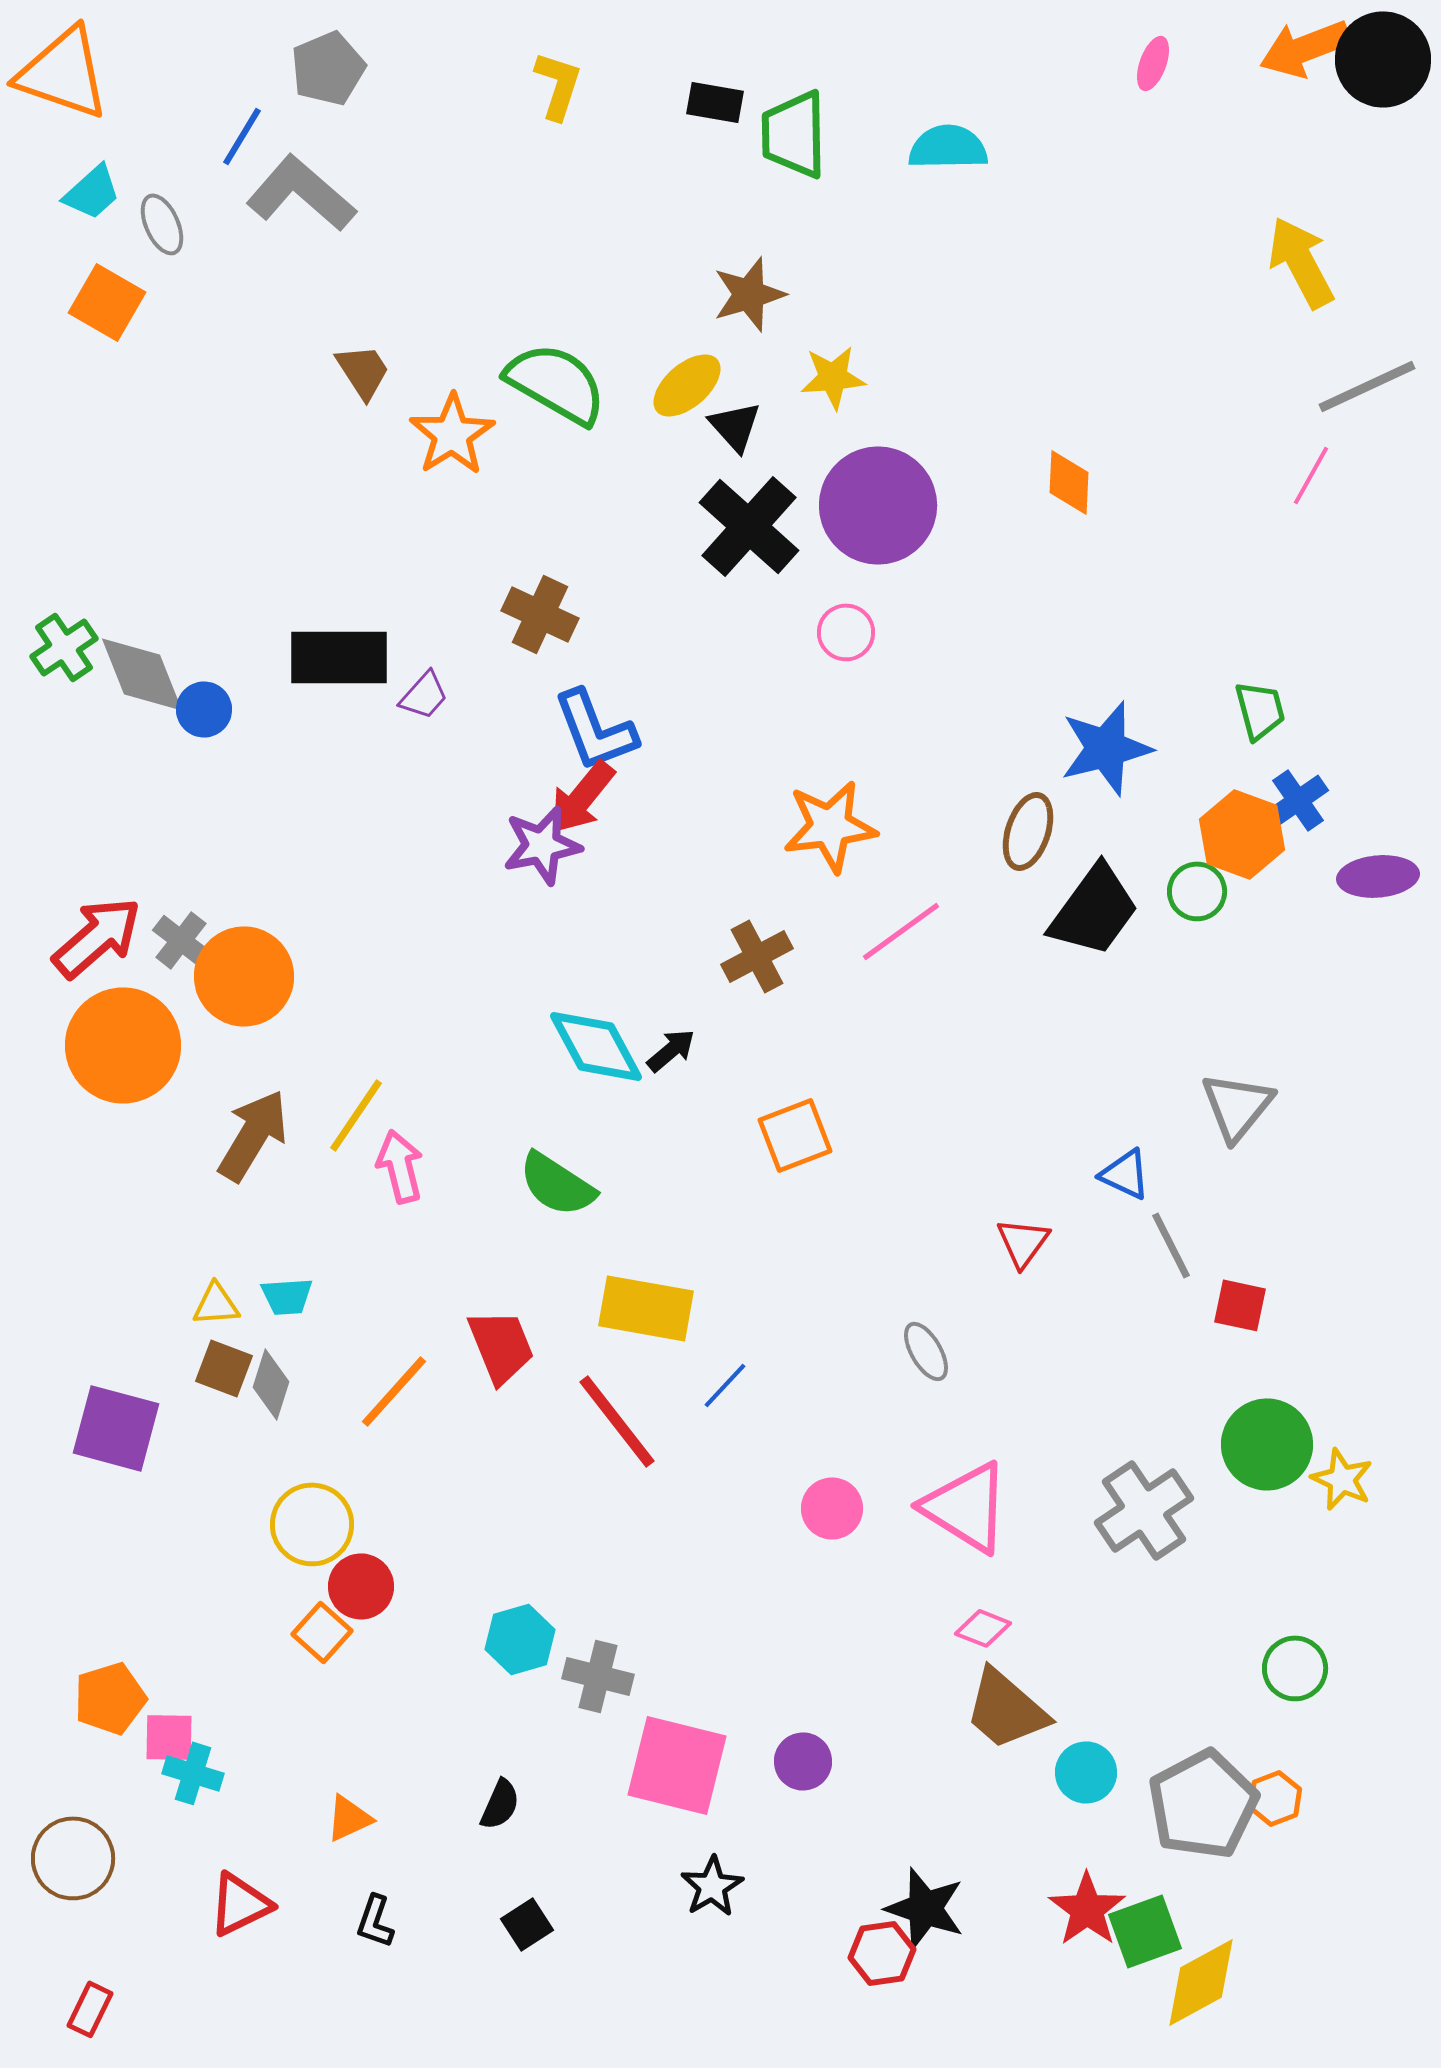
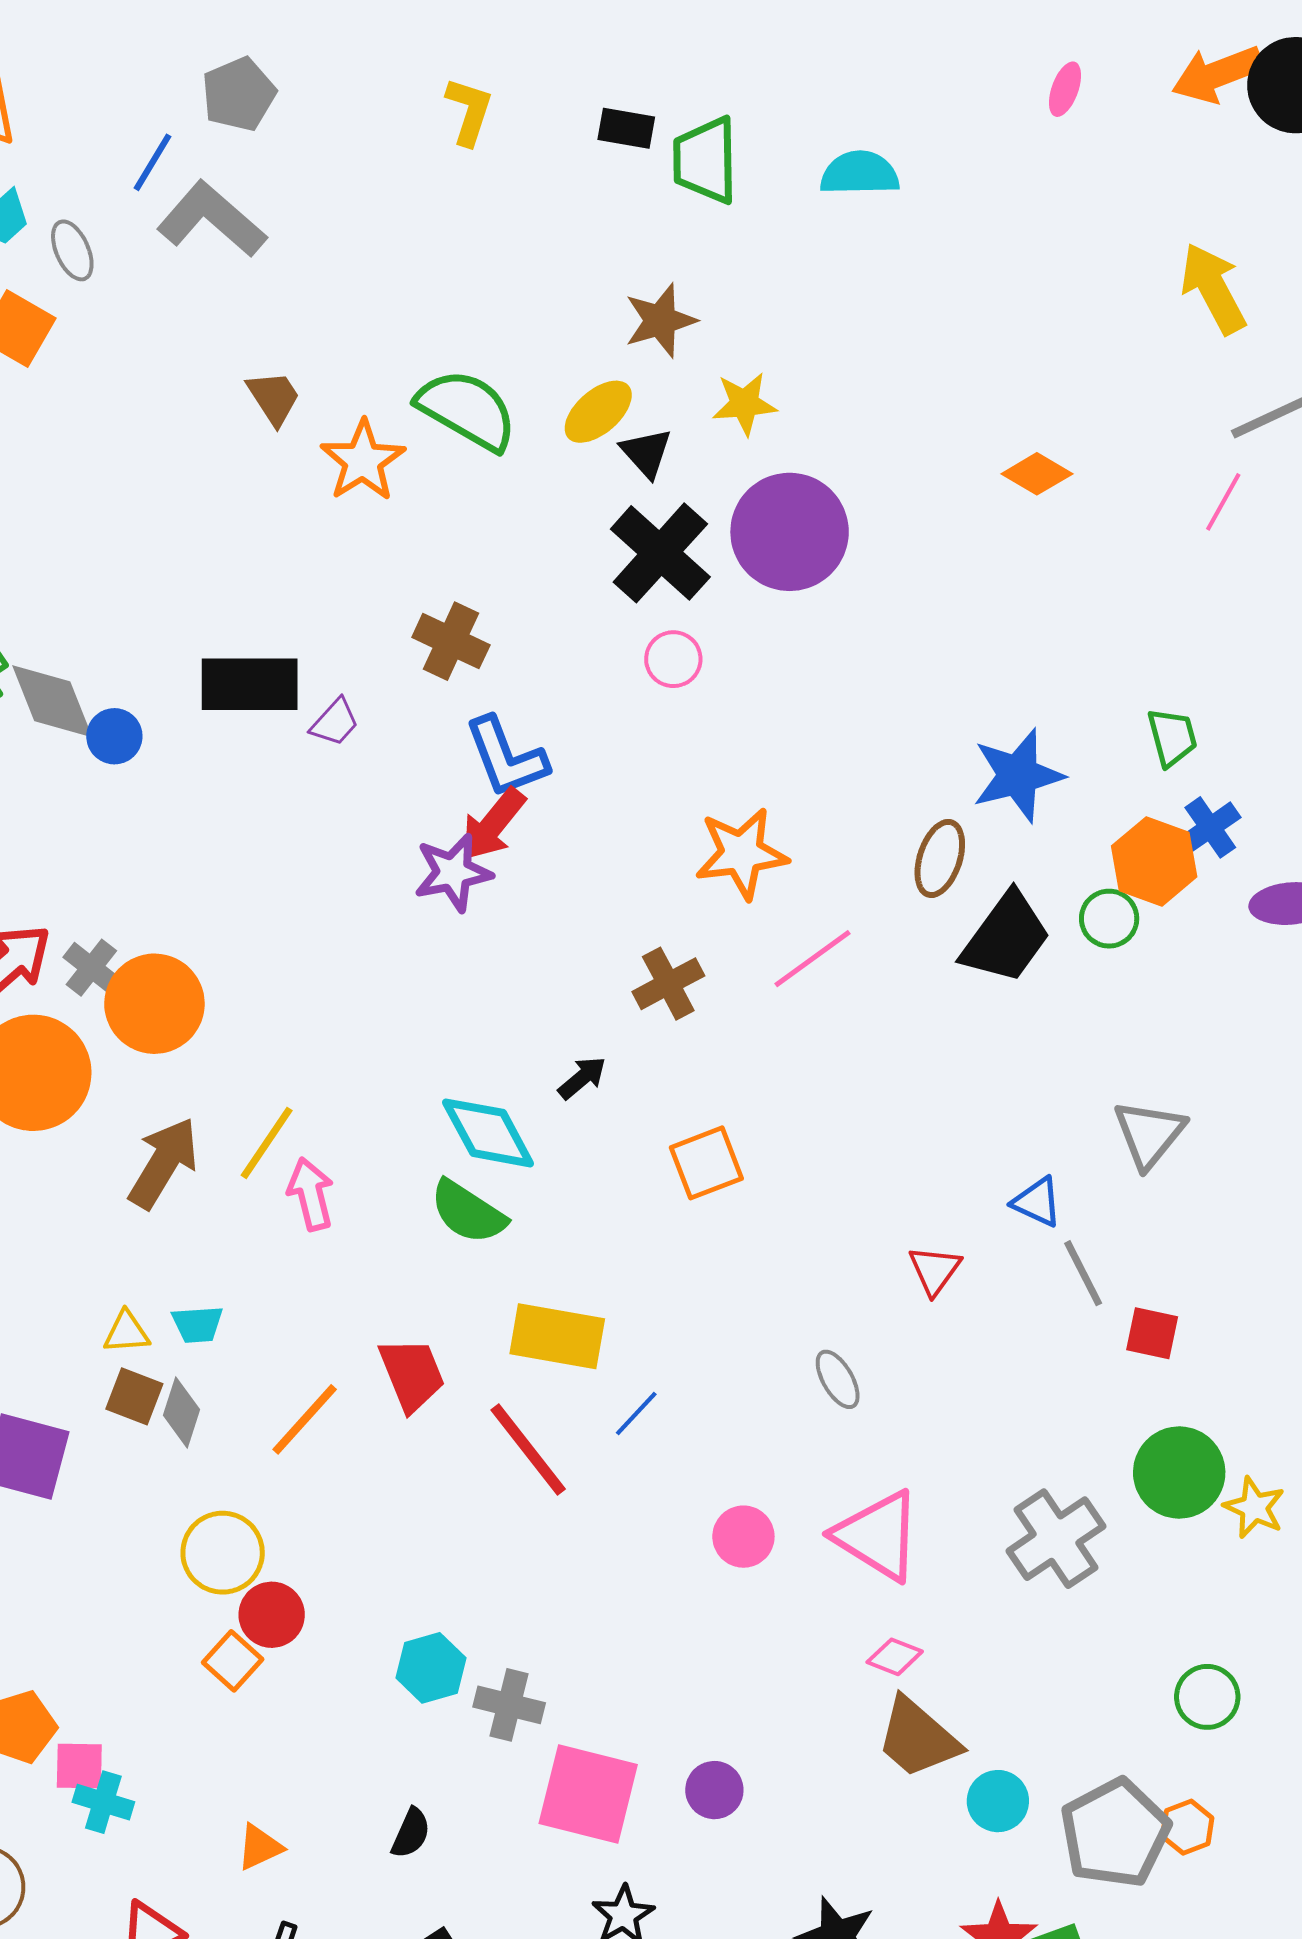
orange diamond: (1069, 482) -> (1037, 474), moved, turned -62
pink circle: (846, 632) -> (673, 659), moved
cyan diamond: (596, 1046) -> (488, 1133), moved

